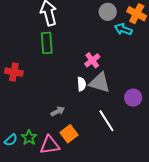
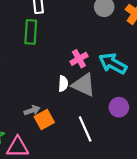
cyan arrow: (123, 29) -> (113, 64), moved, size x1.4
orange square: (69, 134) -> (44, 119), moved

